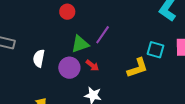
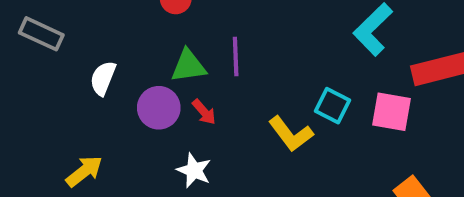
purple line: (103, 35) -> (236, 56), turned -48
yellow L-shape: (138, 68) -> (291, 134), turned 60

